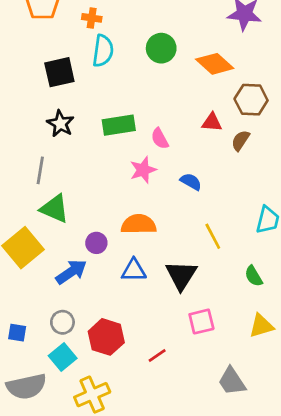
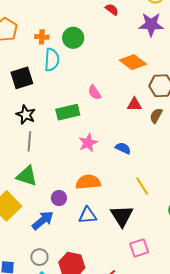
green circle: (161, 48) -> (73, 38), moved
pink semicircle: (160, 139) -> (94, 92), moved
gray line: (40, 170) -> (29, 141), moved

